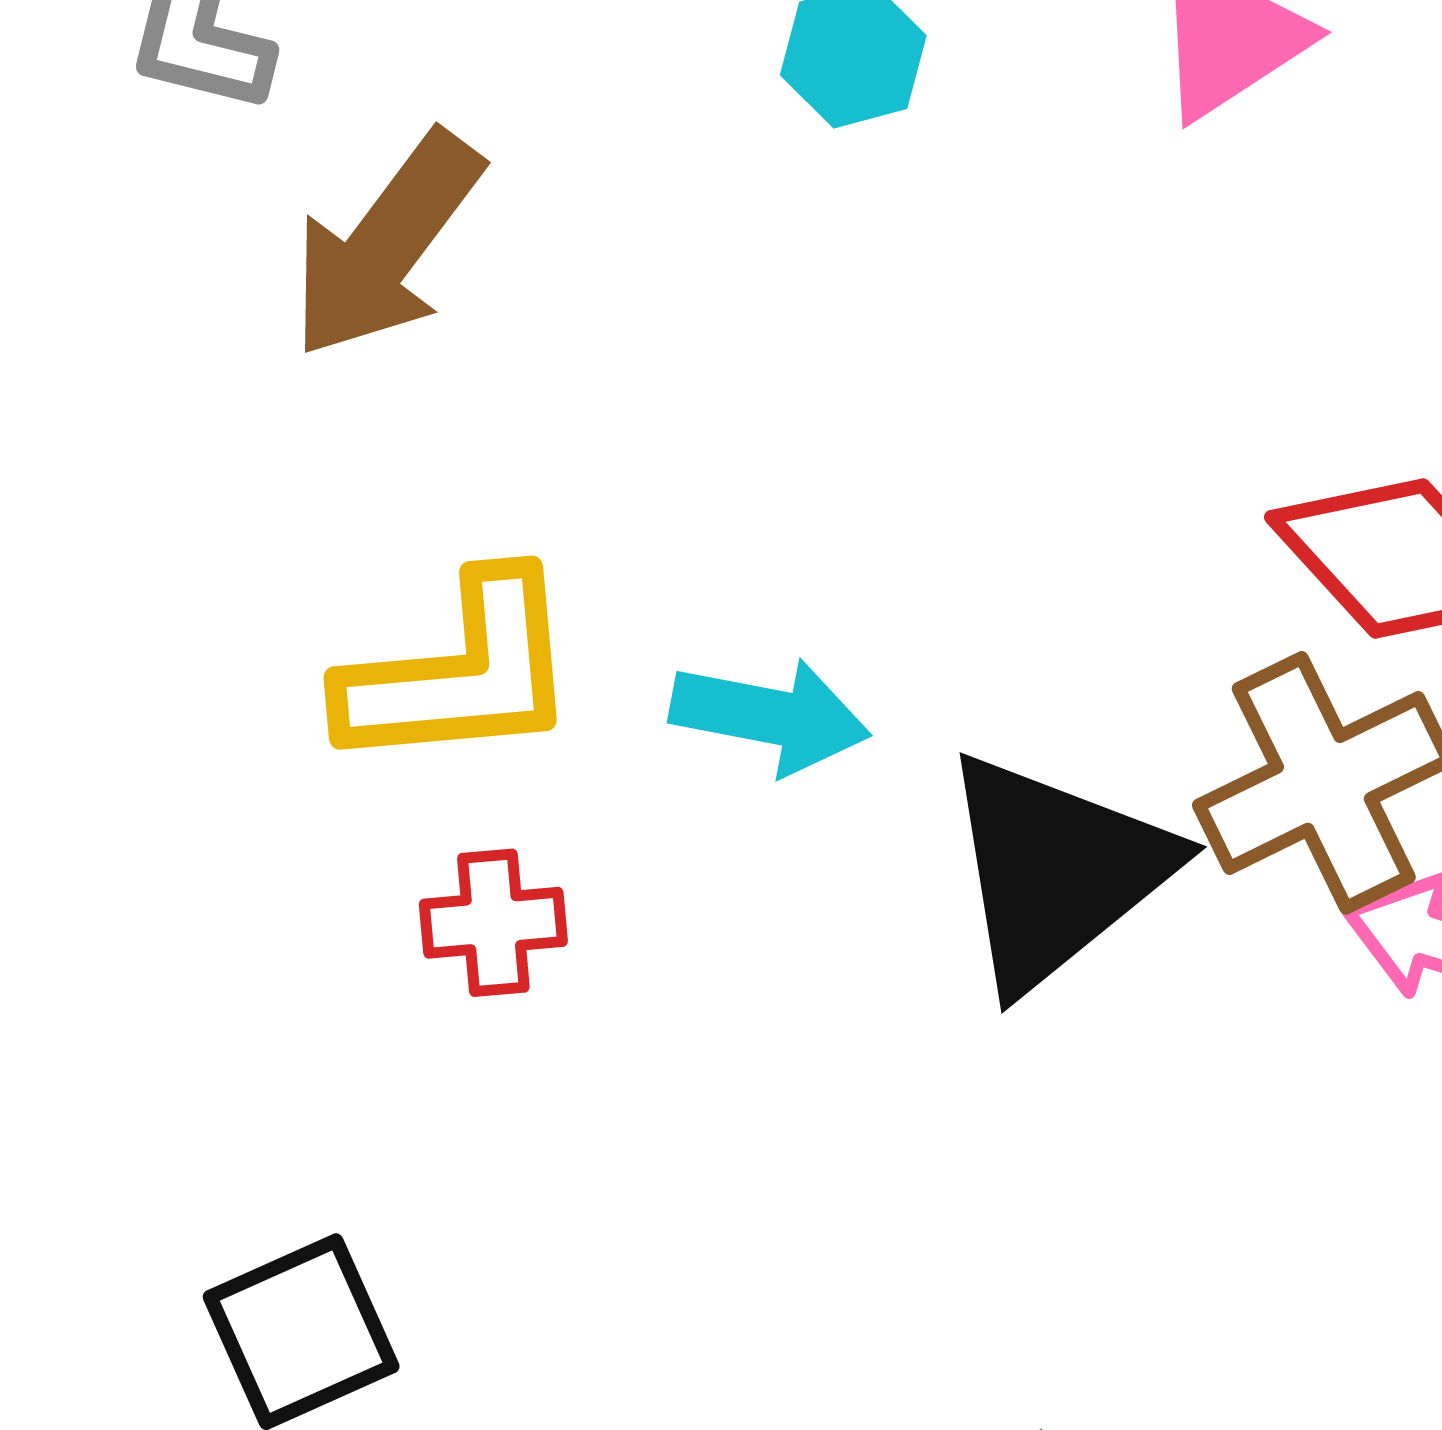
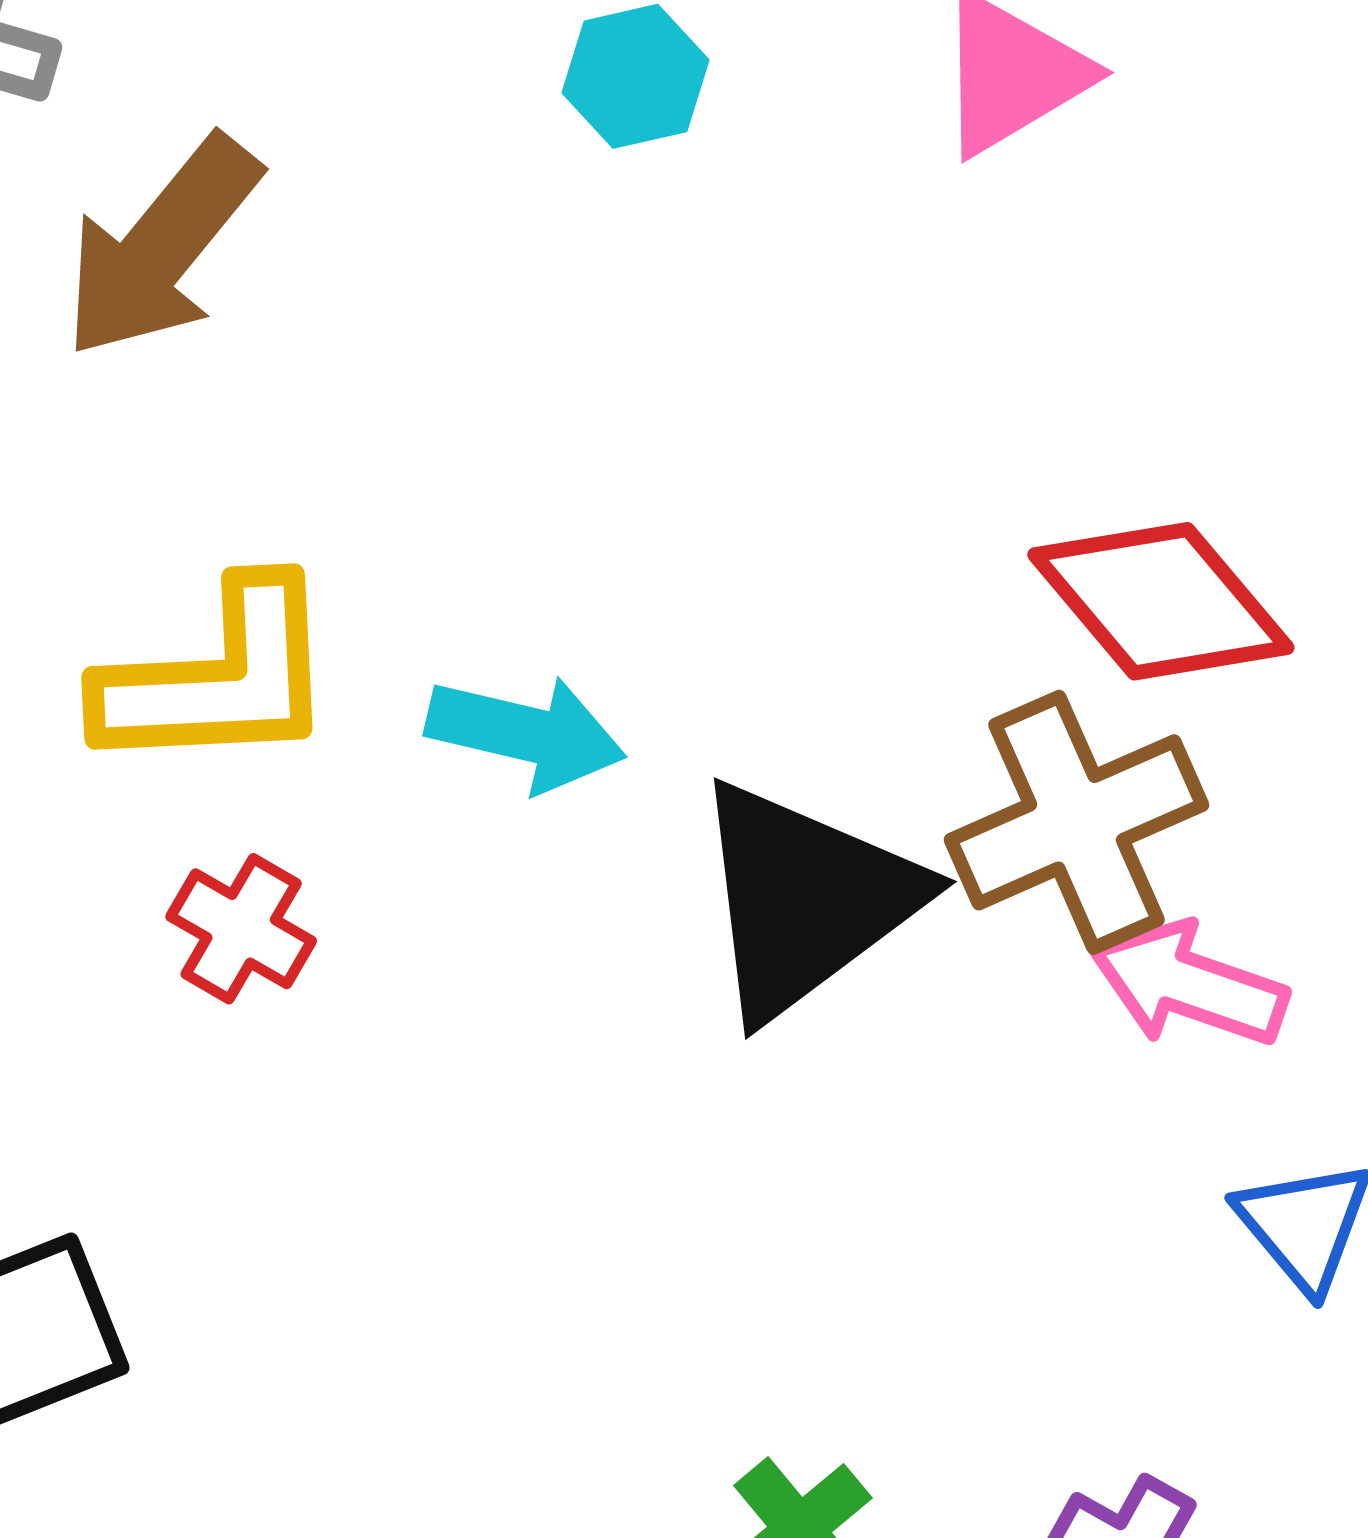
red cross: (493, 923) -> (241, 929), turned 33

